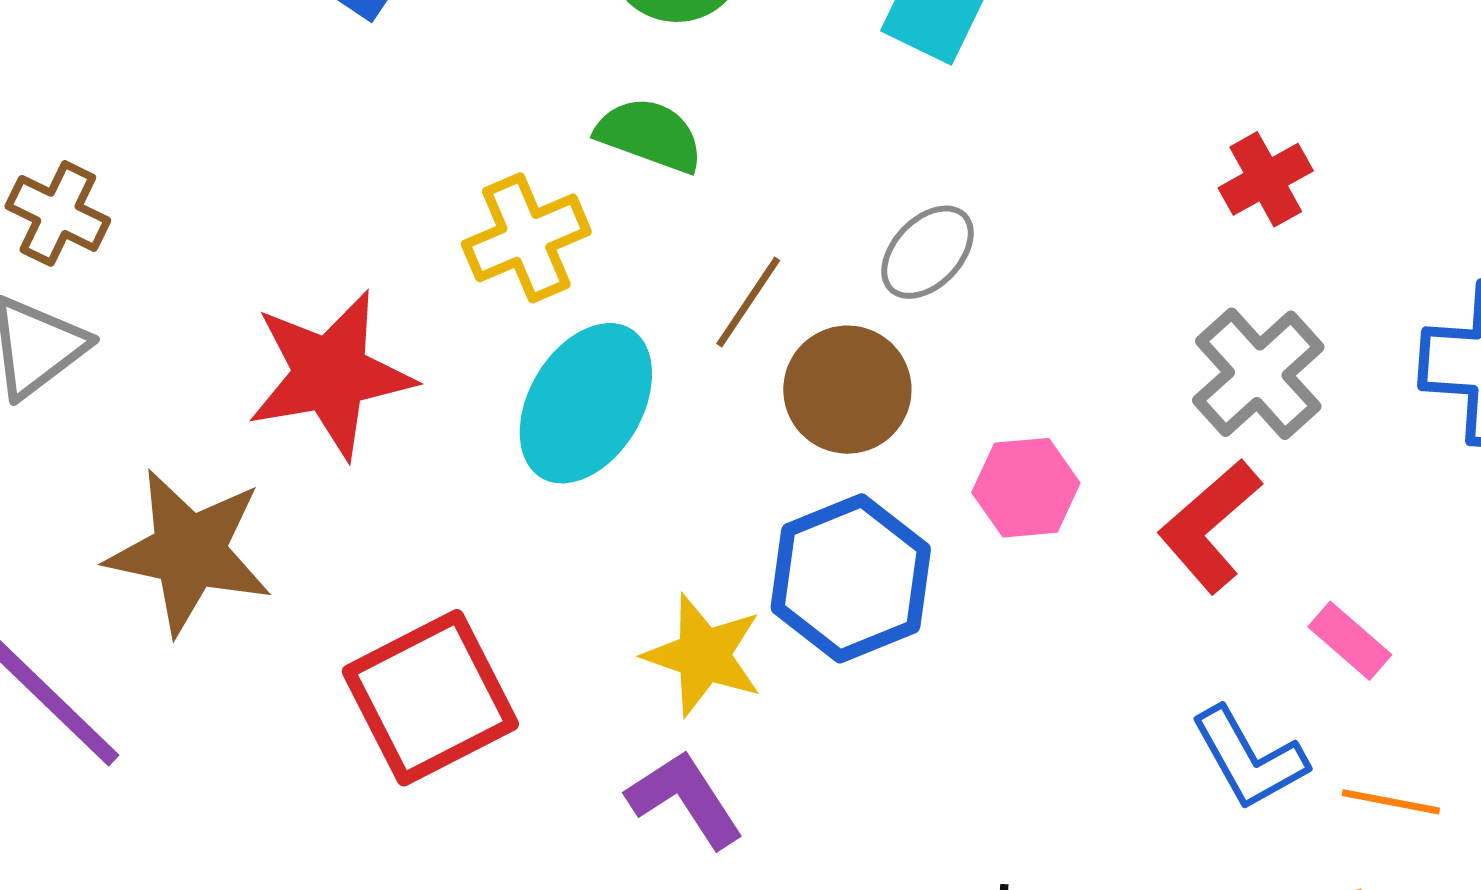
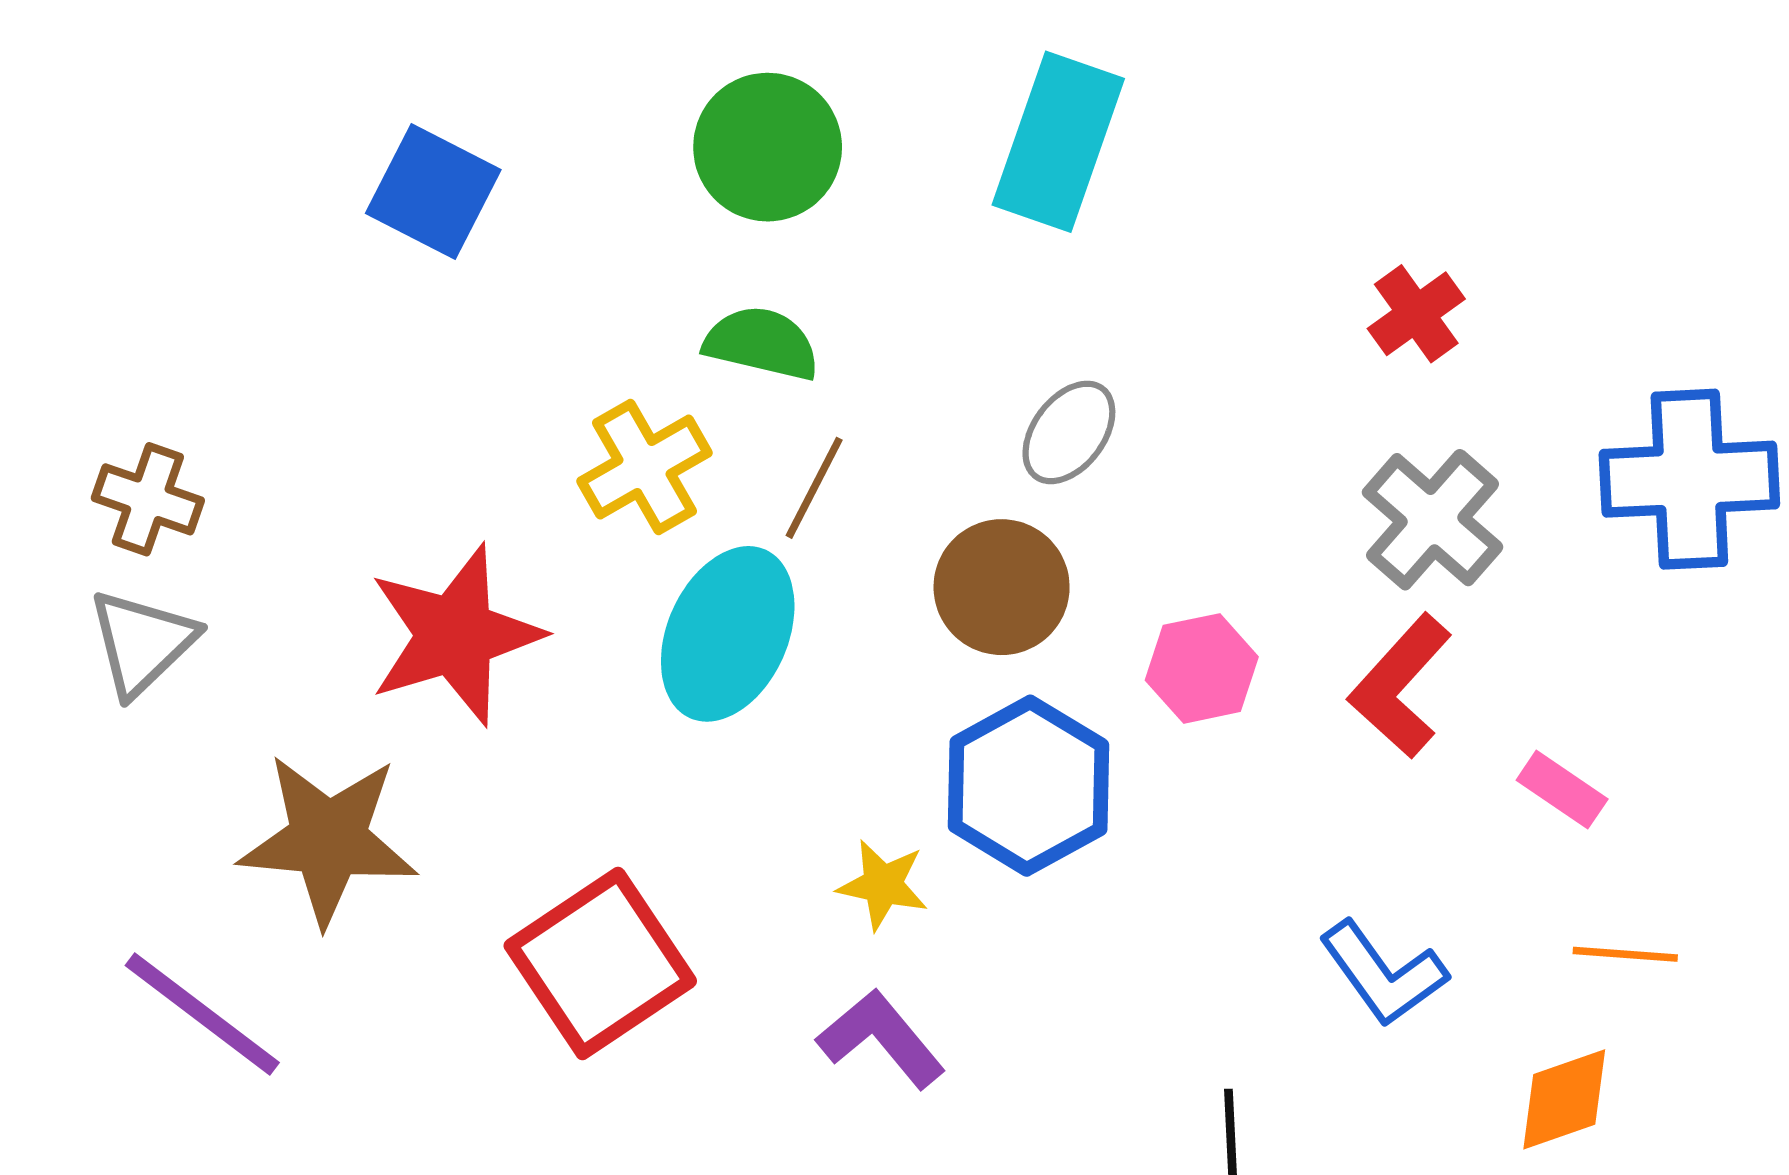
brown line: (748, 302) -> (814, 488), moved
yellow star: (703, 655) -> (883, 885), size x0.7
blue L-shape: (1249, 758) -> (1383, 974), moved

